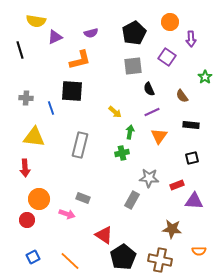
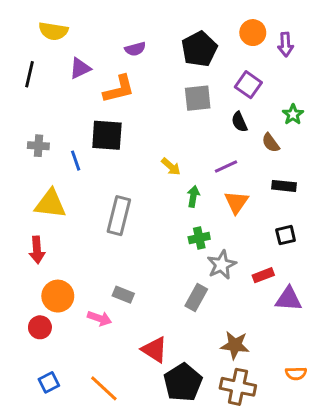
purple triangle: (55, 37) -> (80, 68), moved
purple arrow: (191, 39) -> (286, 44), moved
black line: (20, 50) -> (30, 74), turned 30
green star: (205, 77) -> (293, 114), moved
black semicircle: (149, 89) -> (239, 122), moved
green cross: (122, 153) -> (199, 238), moved
gray star: (149, 178) -> (222, 265), turned -30
brown star: (172, 229) -> (235, 345), moved

